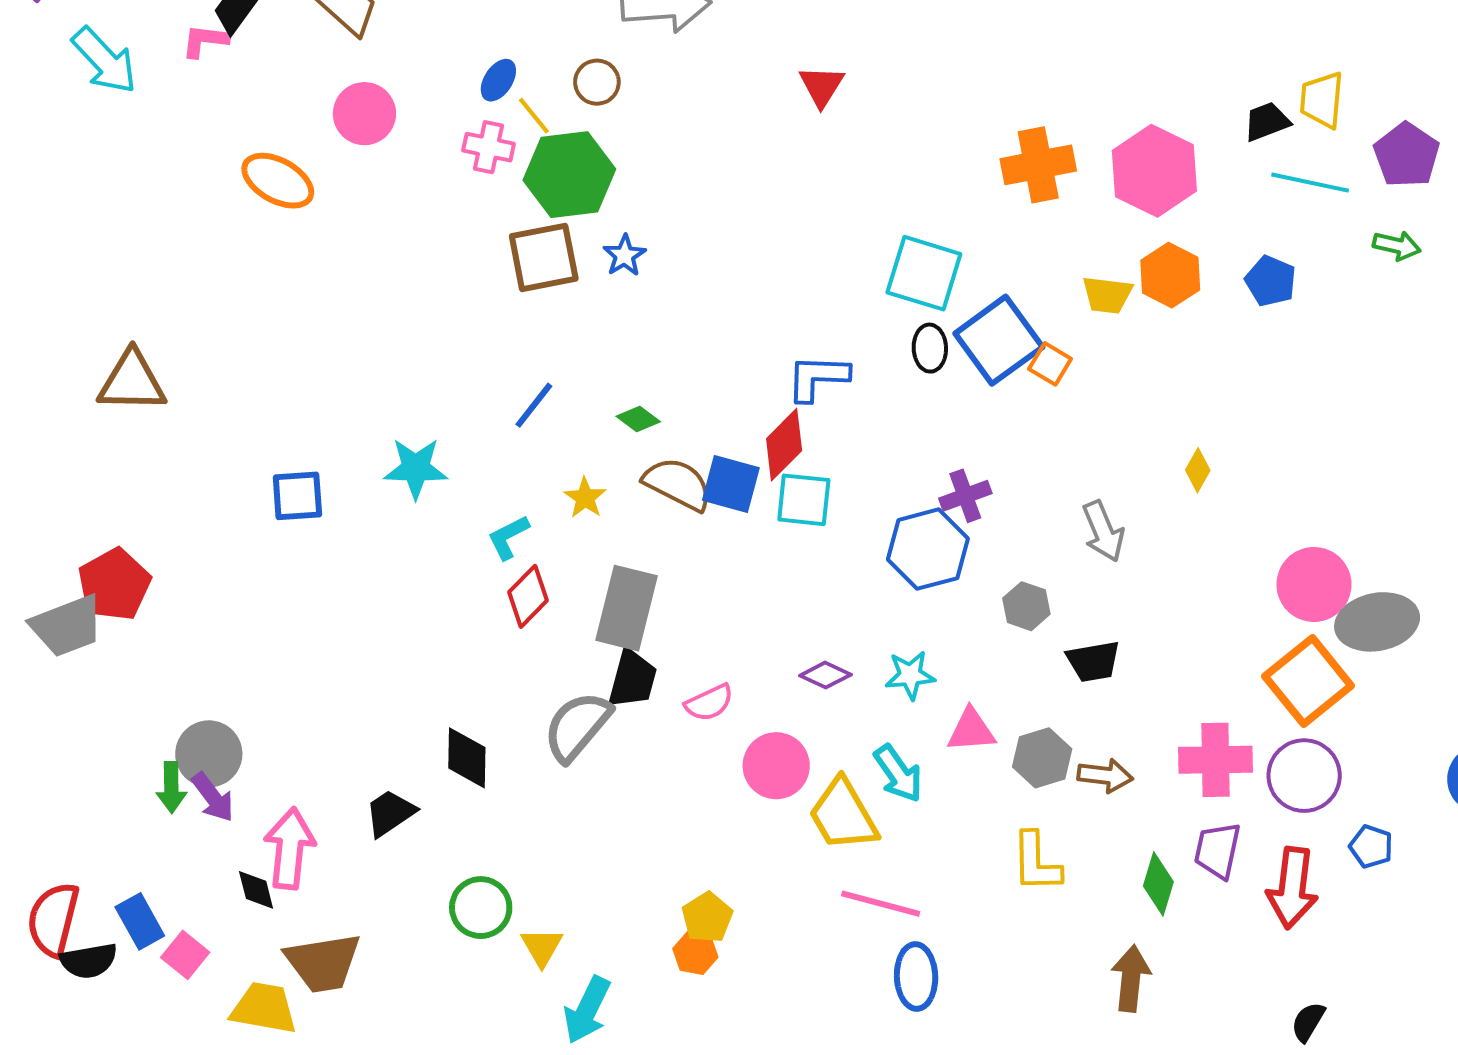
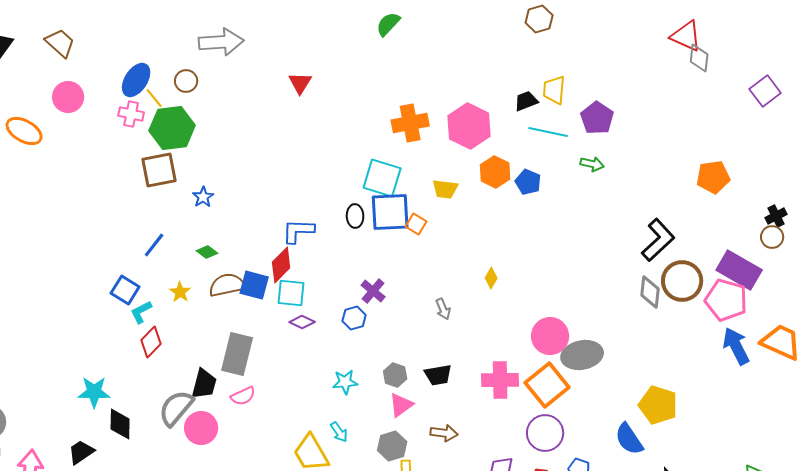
blue ellipse: (498, 80) -> (136, 80), size x1.6
blue star: (624, 255) -> (203, 197), moved
cyan square: (924, 273) -> (382, 178), moved
orange hexagon: (1170, 275) -> (495, 172), moved
blue square: (999, 340) -> (390, 212), turned 33
cyan star: (416, 468) -> (94, 392), moved
brown semicircle: (678, 484) -> (227, 285), turned -39
blue square: (297, 496) -> (125, 290), moved, turned 36
purple cross: (965, 496) -> (373, 291), turned -30
gray arrow: (1103, 531) -> (443, 309), size x0.7
blue hexagon: (928, 549) -> (354, 318), size x0.6
gray hexagon: (1026, 606) -> (395, 375), moved
gray rectangle: (626, 608) -> (237, 354), moved
purple diamond: (825, 675) -> (302, 322), moved
pink triangle: (971, 730) -> (401, 405), moved, turned -32
gray hexagon: (1042, 758) -> (392, 446), moved
pink cross: (1215, 760) -> (500, 380), moved
pink circle: (776, 766) -> (201, 428), moved
cyan arrow: (898, 774) -> (339, 432), size x0.7

